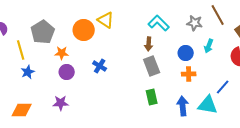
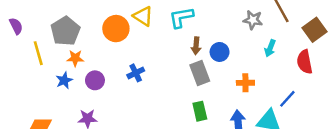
cyan L-shape: (159, 23) -> (181, 17), moved, turned -55
orange star: (62, 53) -> (75, 58), moved
blue circle: (186, 53) -> (220, 52), moved
blue cross: (100, 66) -> (136, 73), turned 32
blue star: (28, 72) -> (64, 80), moved

